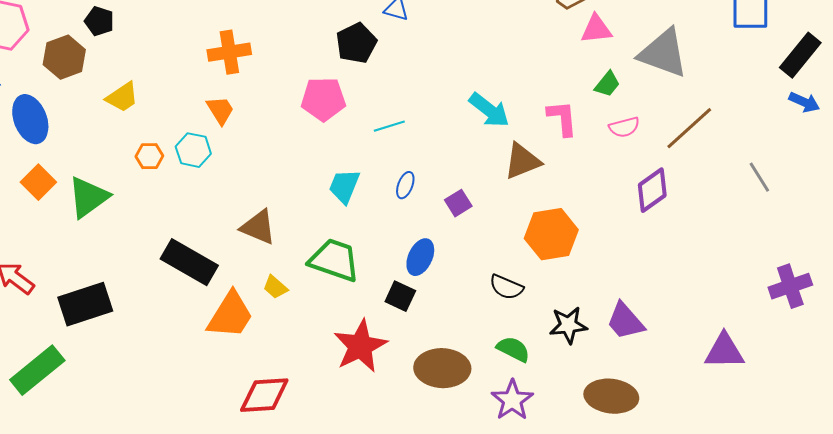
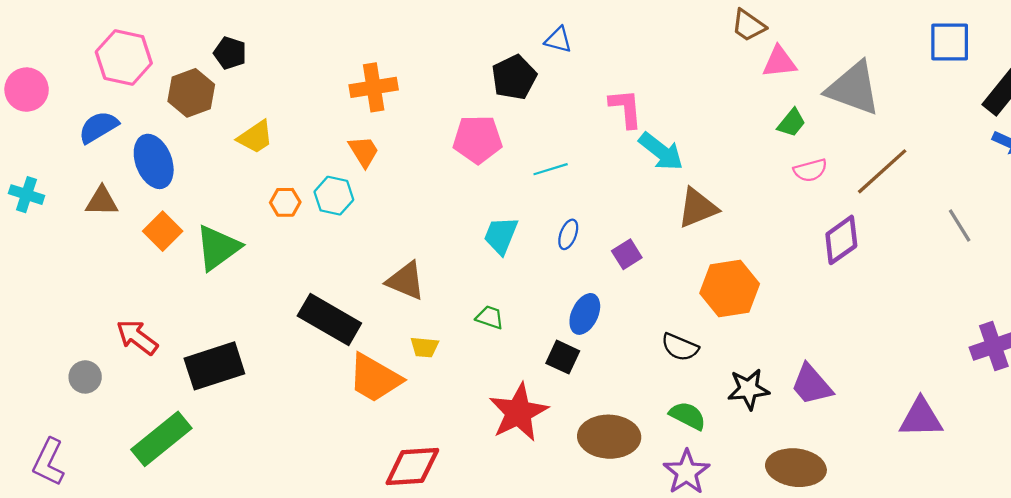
pink L-shape: (562, 118) -> (626, 108), moved
green trapezoid: (334, 260) -> (490, 317), size x0.5
yellow trapezoid: (275, 287) -> (425, 347), turned -36
orange trapezoid: (230, 315) -> (375, 378), turned 88

